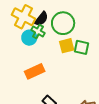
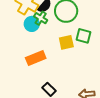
yellow square: (67, 46) -> (66, 42), moved

